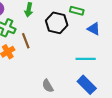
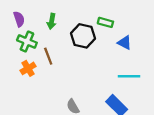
cyan line: (86, 59) -> (129, 76), moved

